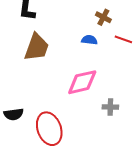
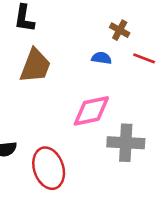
gray cross: (110, 107) -> (126, 143), size x1.8

